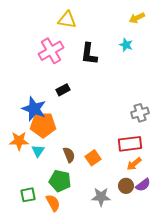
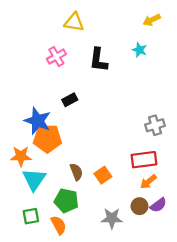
pink cross: (51, 51) -> (56, 57), size x0.7
cyan triangle: (38, 151) -> (34, 180), moved, size x1.6

